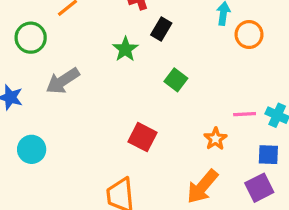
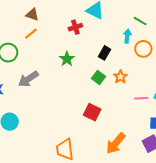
black rectangle: (161, 29) -> (105, 53), moved
red square: (143, 137) -> (92, 112), moved
orange star: (215, 139) -> (120, 77), moved

